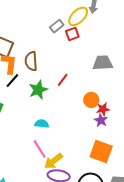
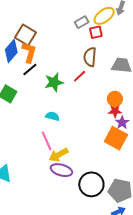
brown semicircle: (31, 61) -> (90, 57), moved
orange circle: (91, 100) -> (115, 99), moved
purple star: (101, 120) -> (122, 123), moved
orange square: (101, 152) -> (116, 138), moved

